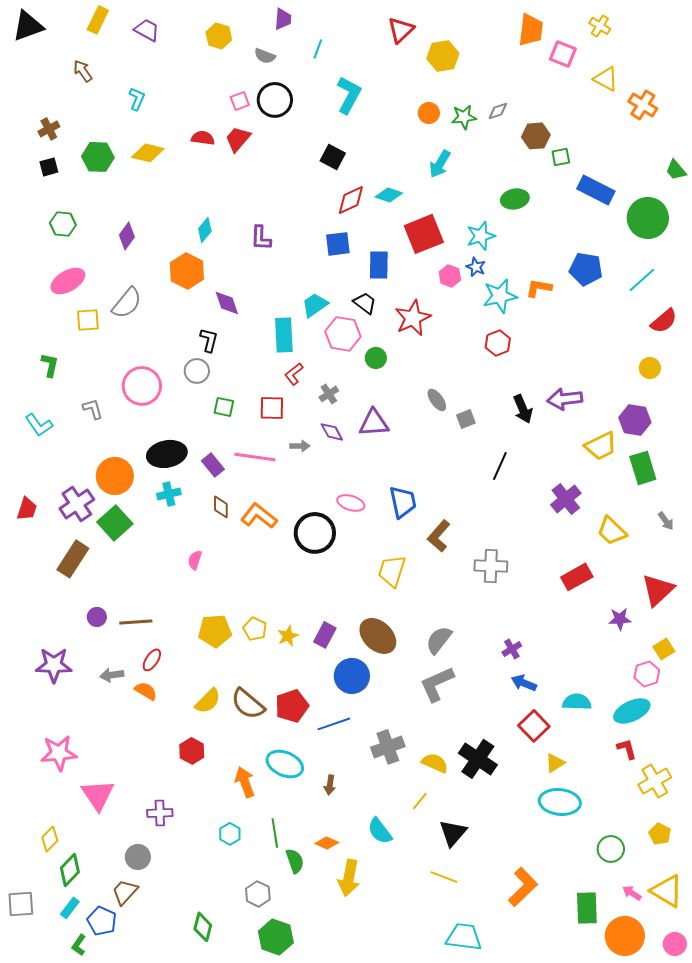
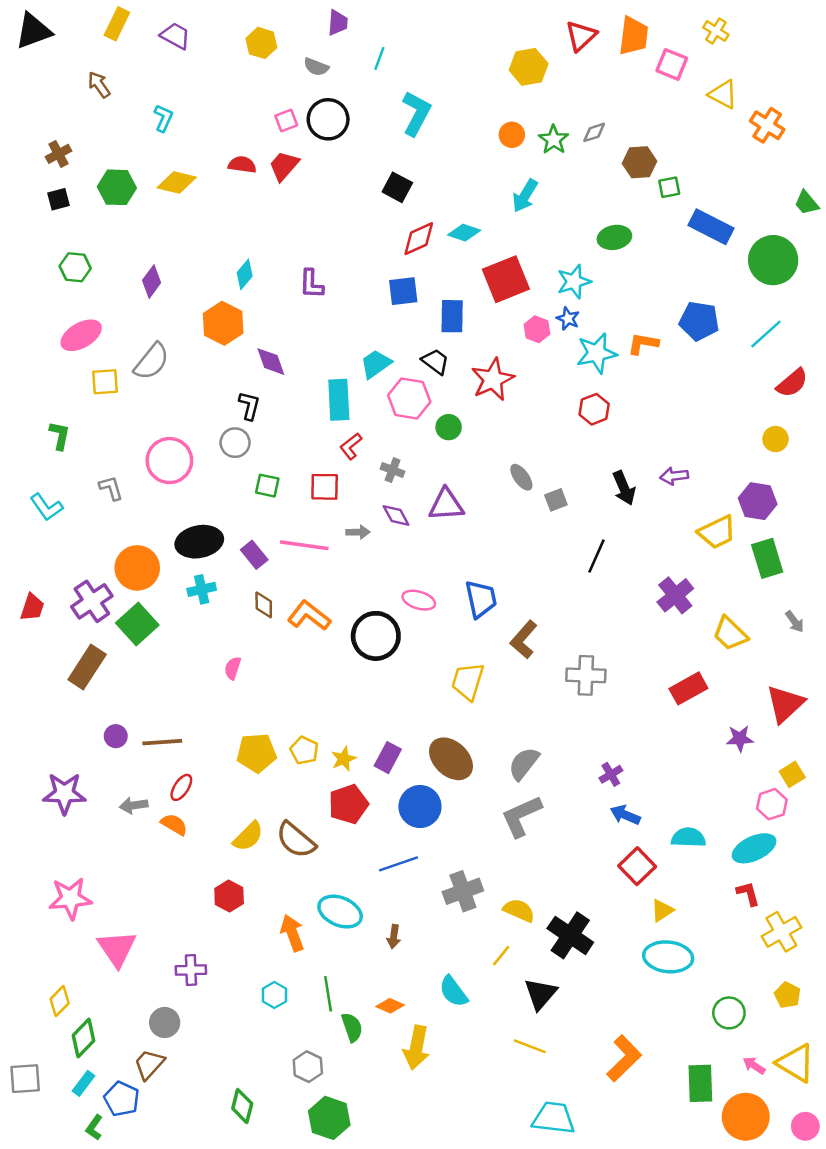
red triangle: (401, 30) -> (581, 36), moved
green star: (464, 117) -> (554, 140), turned -30
gray cross: (329, 394) -> (393, 470), turned -36
purple arrow: (565, 399) -> (674, 476), size x0.7
red pentagon: (292, 706) -> (348, 804), moved
black cross: (478, 759) -> (570, 935), moved

